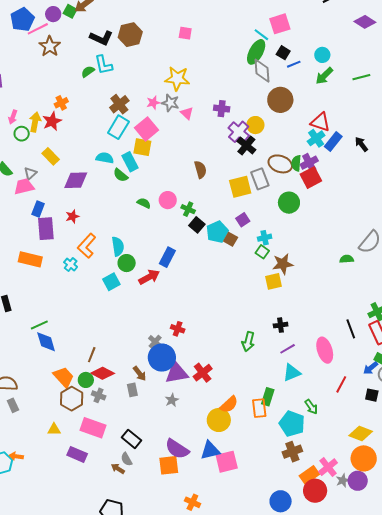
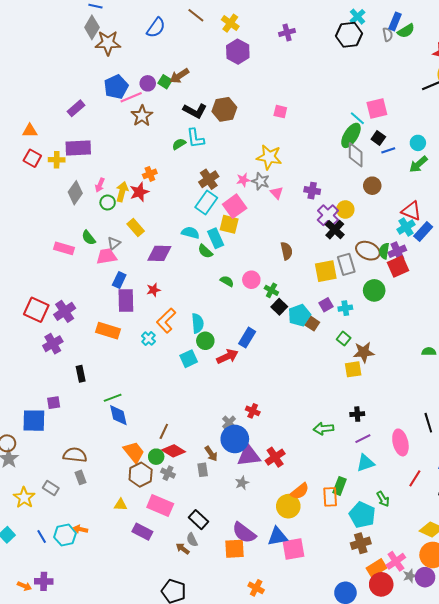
brown circle: (280, 100) -> (372, 186), size x0.7
cyan cross: (265, 238) -> (345, 308), moved
green arrow: (248, 342) -> (323, 429), turned 66

